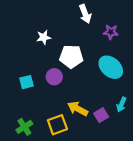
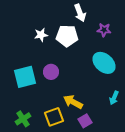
white pentagon: (71, 57) -> (67, 36), moved
cyan square: (27, 82) -> (25, 77), size x1.6
purple square: (101, 115) -> (85, 121), moved

